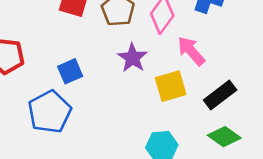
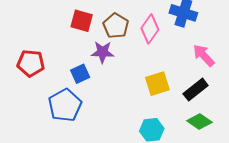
pink arrow: (191, 51) -> (204, 55), moved
purple star: (133, 58) -> (103, 52), moved, turned -30

